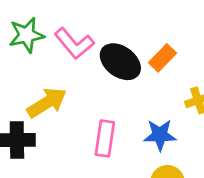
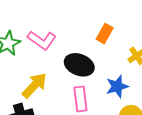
black ellipse: (120, 62) -> (79, 65), moved

